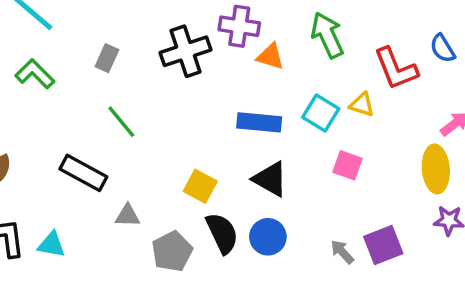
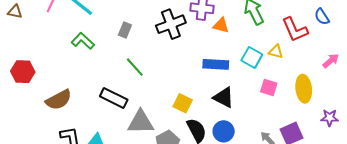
yellow ellipse: (436, 169) -> (304, 89), moved
gray triangle: (128, 216) -> (141, 122), size x1.8

